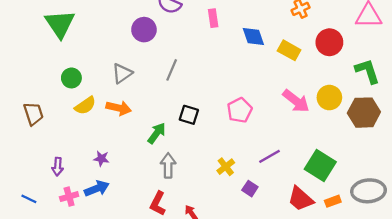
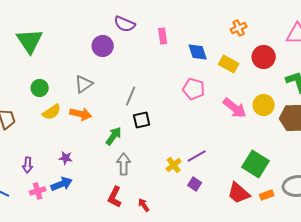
gray line: (172, 70) -> (131, 96), moved
pink pentagon: (240, 110) -> (194, 89), moved, turned -30
black square: (189, 115) -> (142, 120), turned -30
purple line: (270, 156) -> (197, 156), moved

